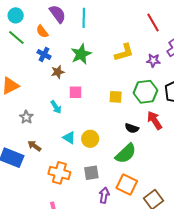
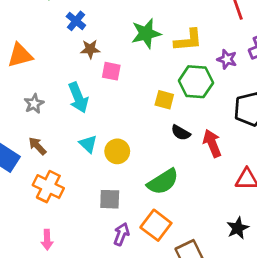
green star: (81, 54) -> (146, 33), moved
pink square: (75, 92) -> (111, 71), moved
green hexagon: (145, 92) -> (196, 82), moved
cyan arrow: (56, 107) -> (78, 98), size x1.5
black semicircle: (132, 128) -> (181, 133), moved
orange cross: (59, 173) -> (48, 187), moved

